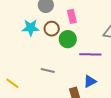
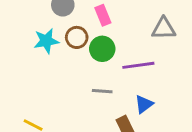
gray line: (48, 70) -> (102, 91), moved

